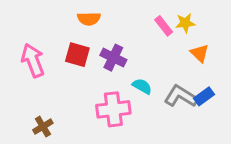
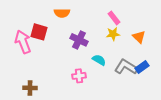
yellow star: (185, 23) -> (113, 34), moved
red square: (77, 55) -> (39, 32), moved
pink cross: (113, 109) -> (79, 76), size x0.6
brown cross: (43, 127) -> (30, 88), turned 32

